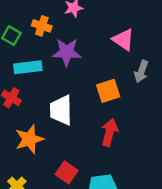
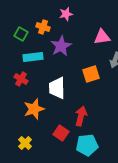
pink triangle: (123, 40) -> (102, 37), turned -42
purple star: (67, 52) -> (61, 46), turned -30
red arrow: (110, 132) -> (81, 116), moved

